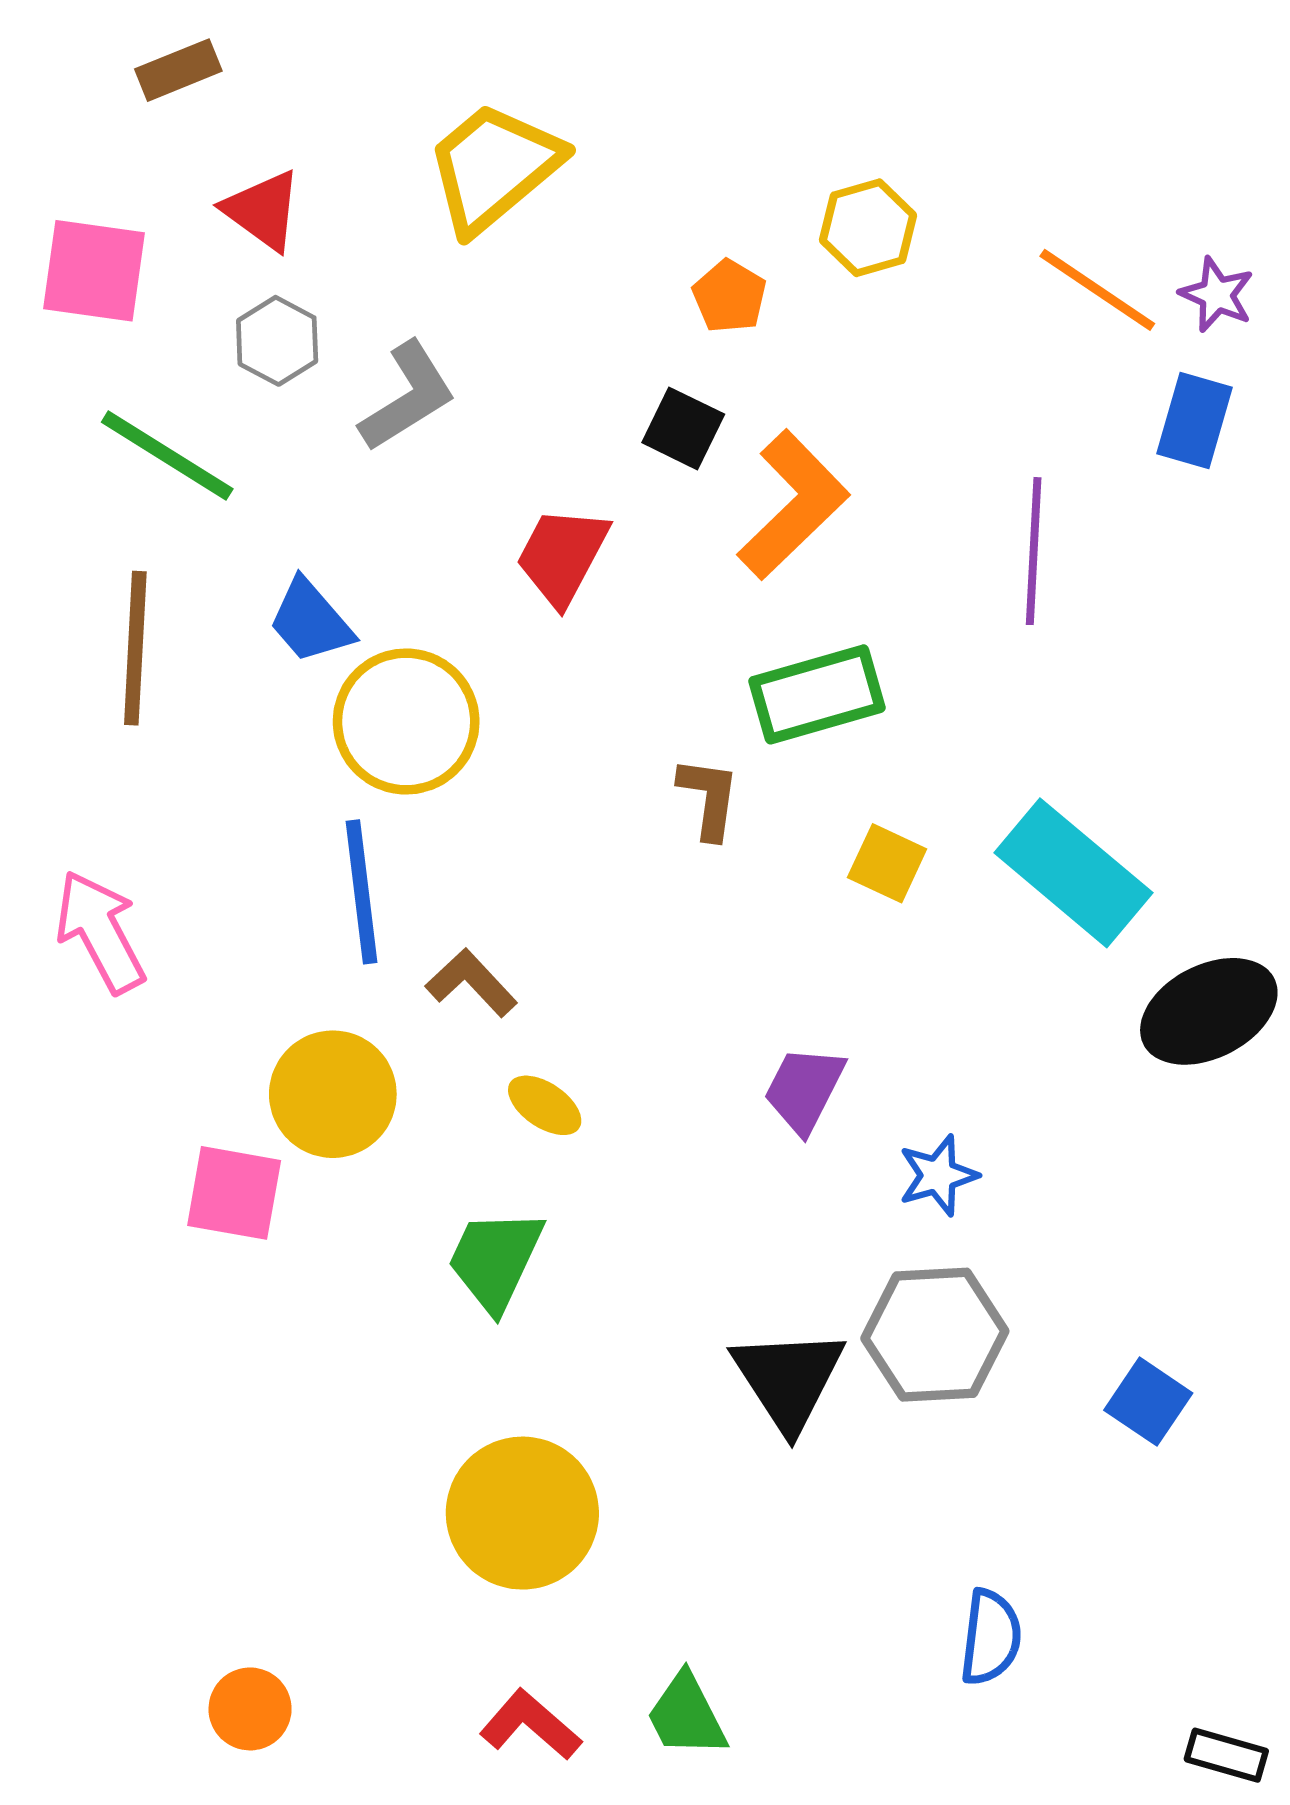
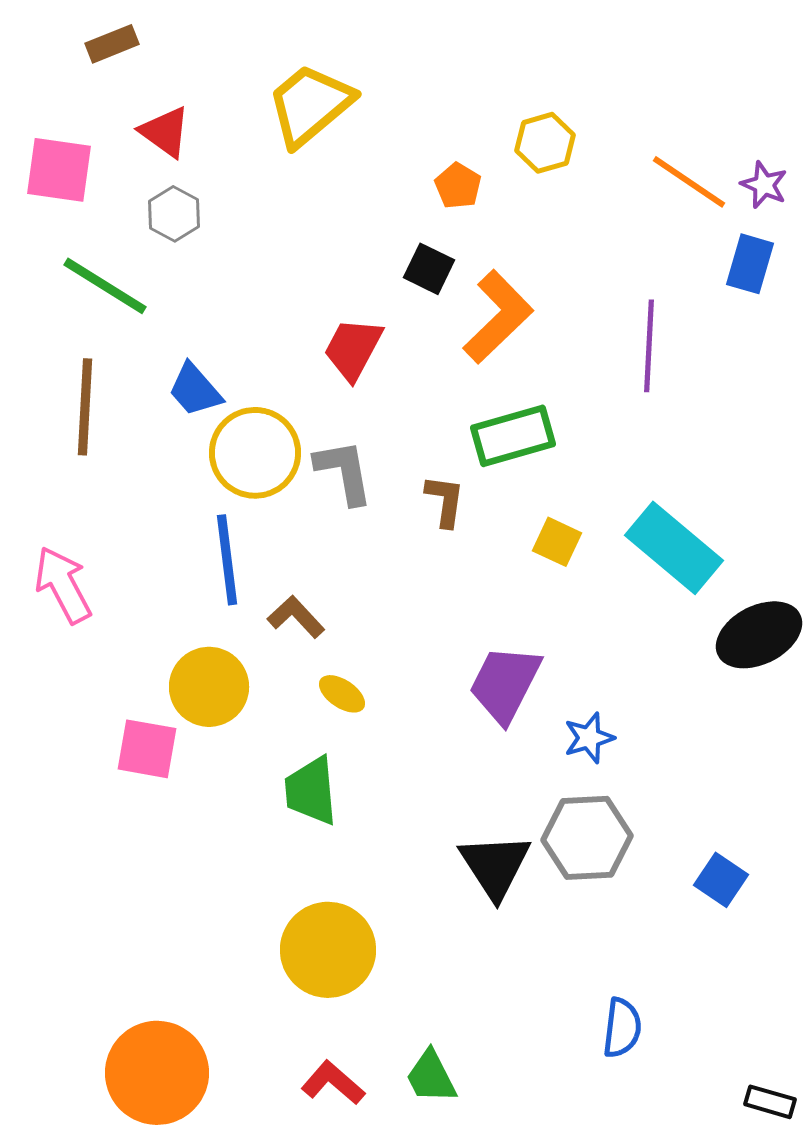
gray L-shape: (408, 397) -> (344, 472), moved, turned -68
purple trapezoid: (804, 1089) -> (505, 684), size x1.4
green trapezoid: (495, 1260) -> (311, 791), turned -30
orange circle: (250, 1709) -> (157, 1073), size x2.0

